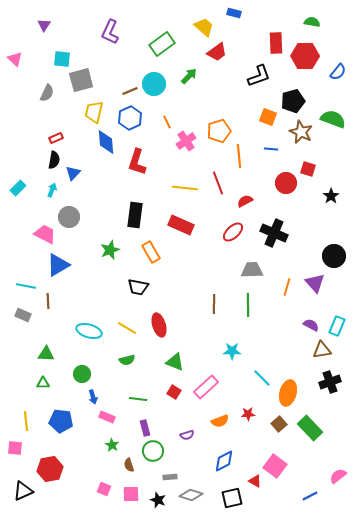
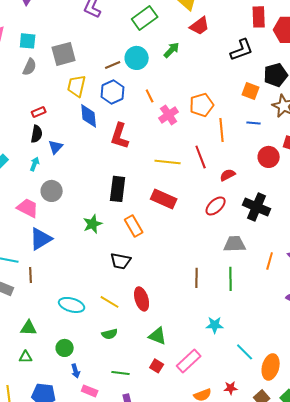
cyan square: (62, 59) -> (28, 41), moved

